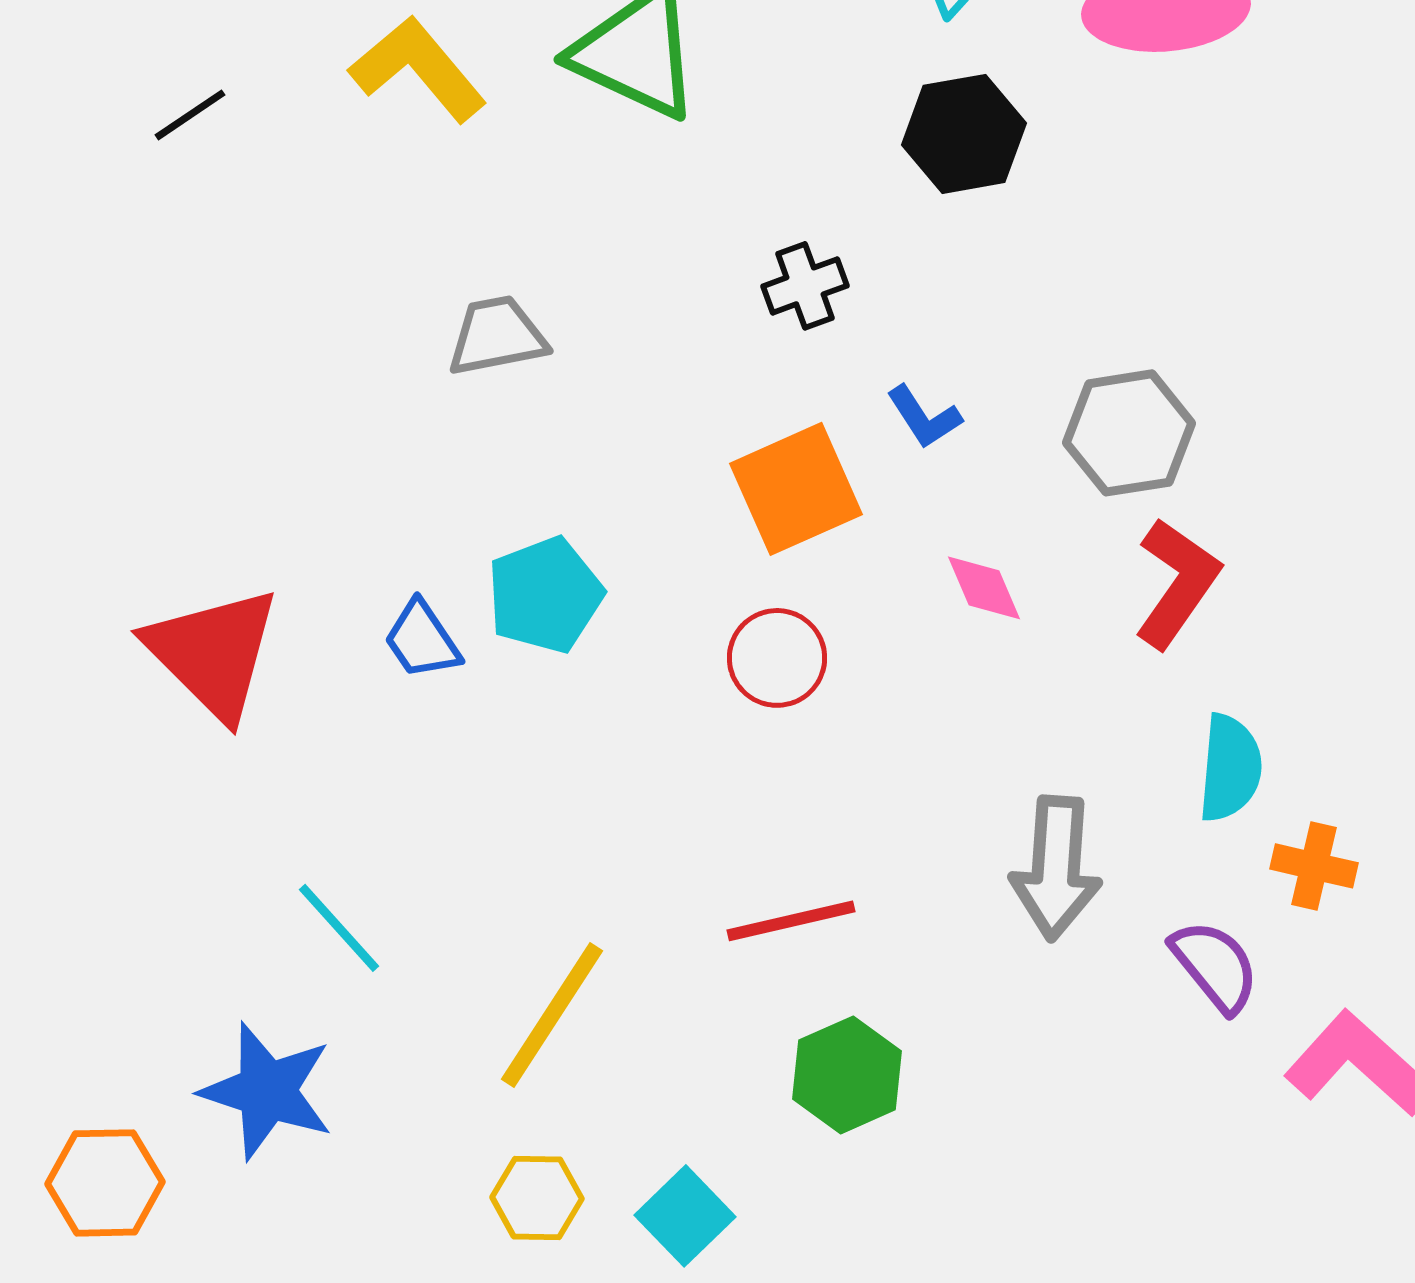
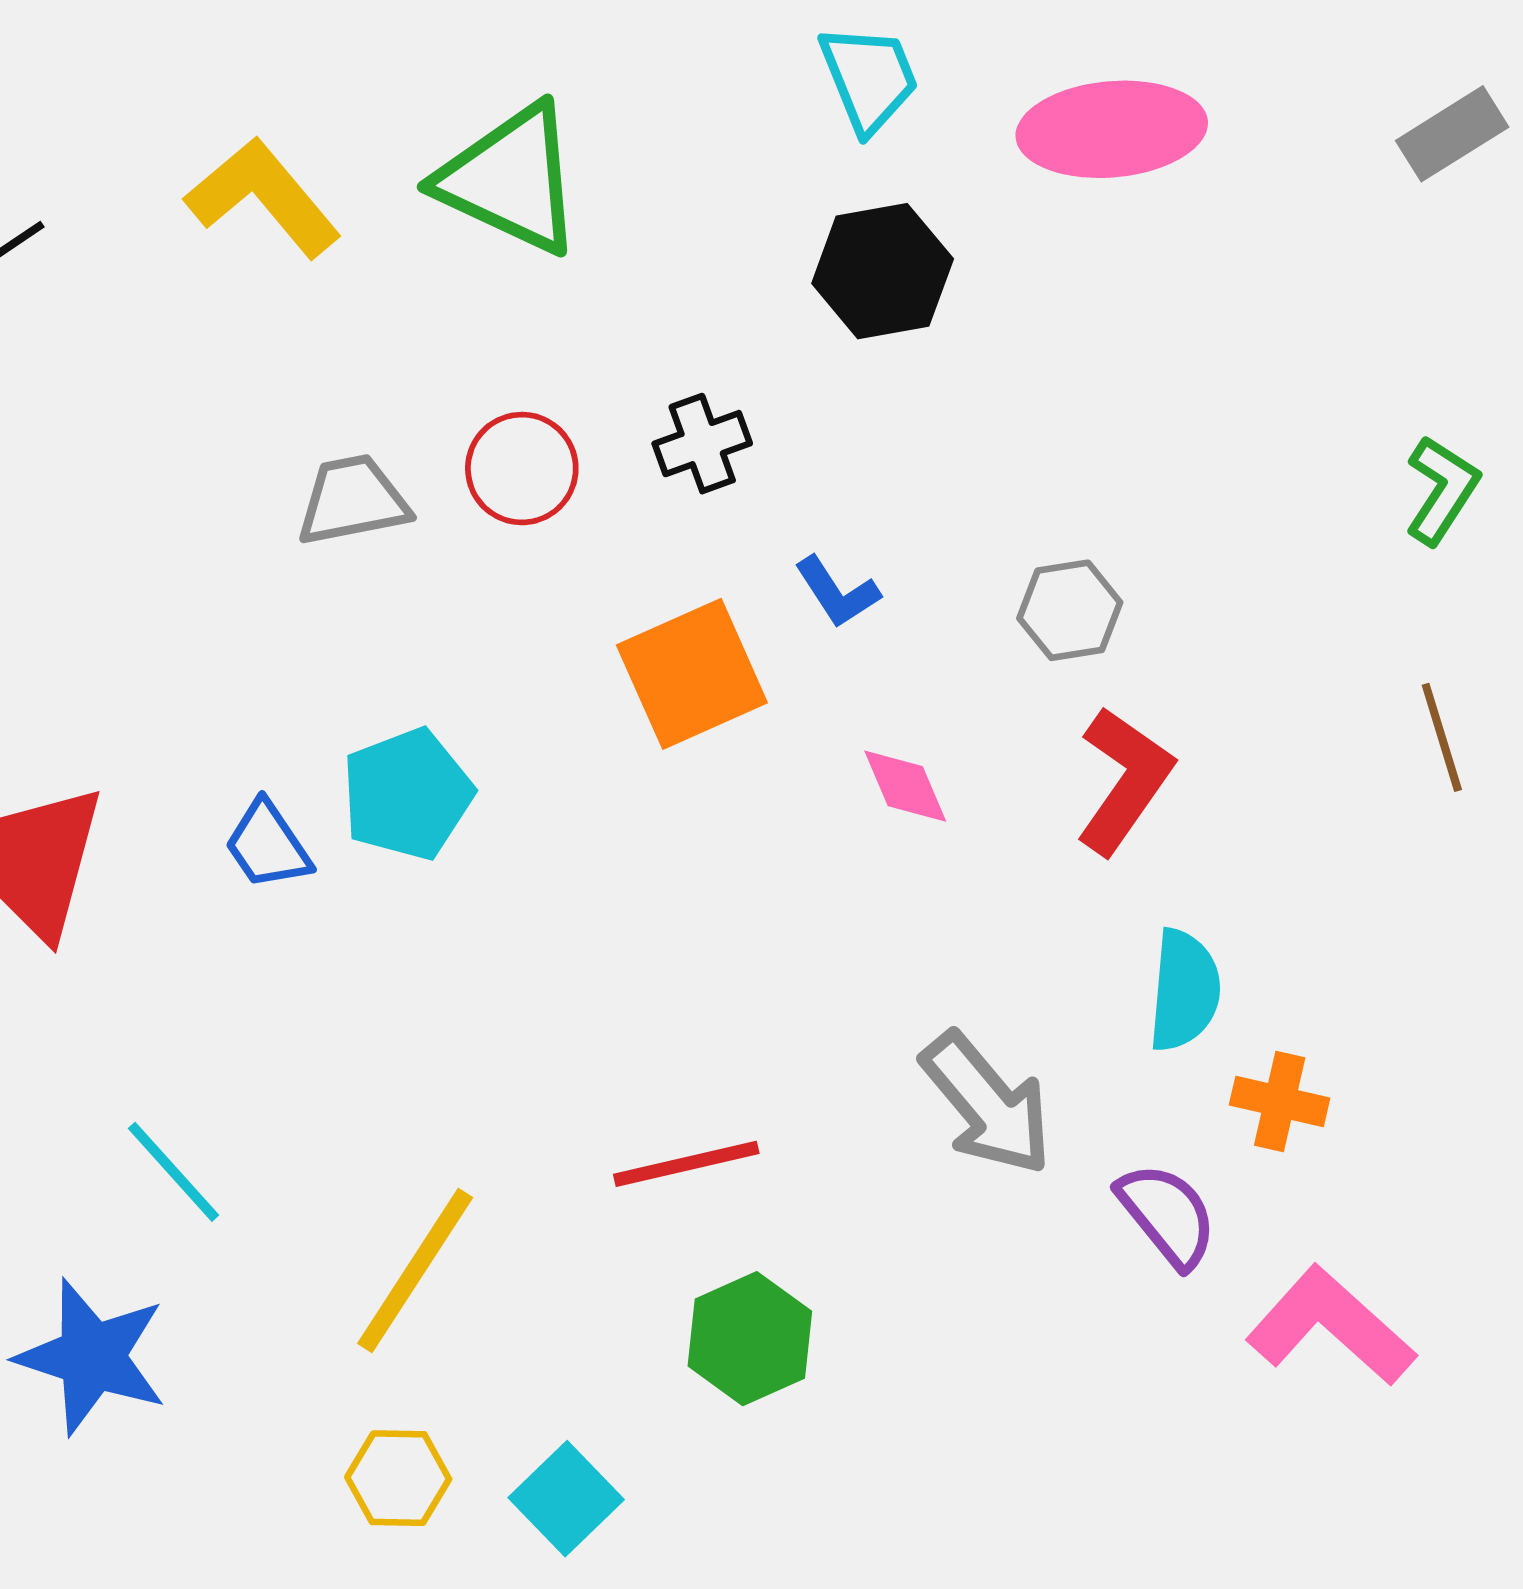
gray hexagon: (1129, 433) -> (1070, 610), size x0.7
red circle: (777, 658) -> (522, 469), moved
gray arrow: (1056, 868) -> (987, 1104), turned -44

